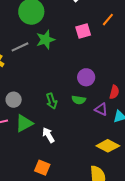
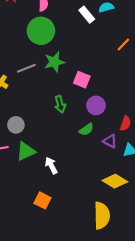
pink square: (83, 31) -> (82, 80), moved, turned 35
green semicircle: (79, 100) -> (86, 129), turned -48
green arrow: (52, 101) -> (60, 104), moved

